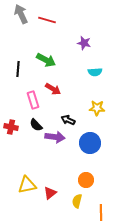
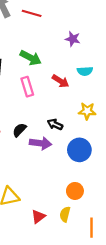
red arrow: (53, 89) -> (61, 81), moved
pink rectangle: (33, 100) -> (27, 87), moved
black semicircle: (36, 125) -> (19, 130), turned 88
red triangle: (50, 193) -> (38, 217), moved

